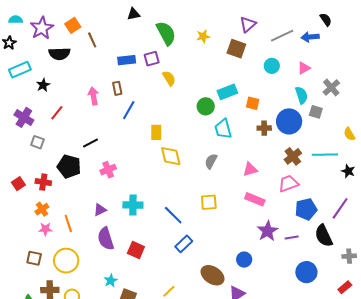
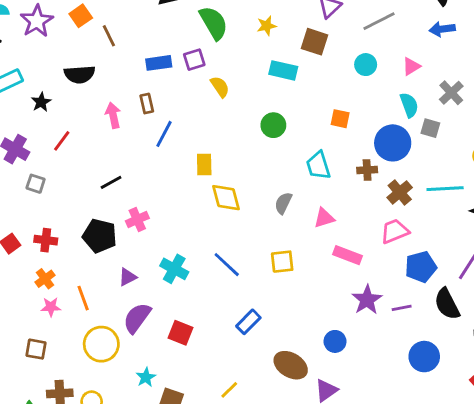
blue arrow: (310, 37) -> (442, 29), moved
black semicircle: (59, 54) -> (80, 74), moved
cyan rectangle: (227, 92) -> (283, 70), moved, turned 36
brown cross: (264, 128) -> (367, 170), moved
cyan trapezoid: (223, 129) -> (318, 166), moved
black pentagon: (69, 166) -> (100, 236), moved
pink triangle: (250, 169) -> (324, 218), moved
cyan cross: (133, 205) -> (174, 269), turned 30
blue line: (173, 215) -> (227, 265), moved
purple semicircle: (106, 239) -> (137, 318), turned 55
yellow circle: (66, 261) -> (101, 344), moved

